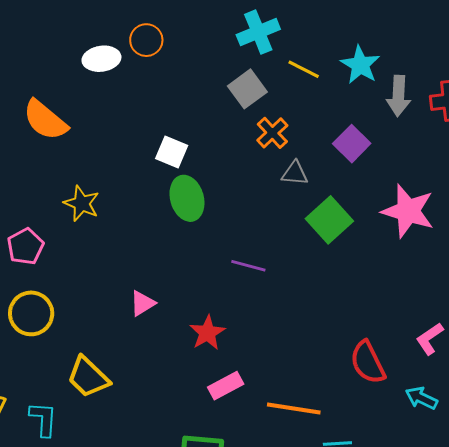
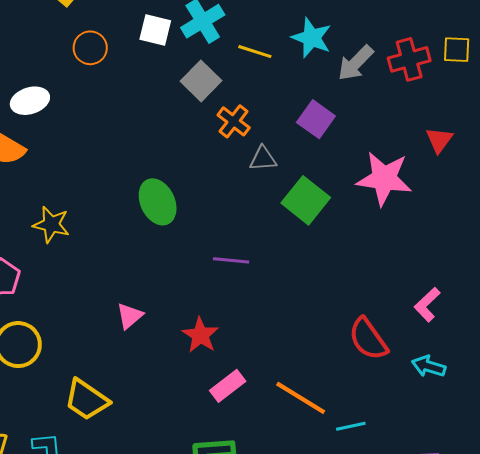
white ellipse: (101, 59) -> (30, 101), moved
gray arrow: (399, 96) -> (356, 63), turned 51
white square: (172, 152) -> (155, 30), moved
orange line: (294, 409) -> (301, 398), turned 32

